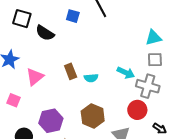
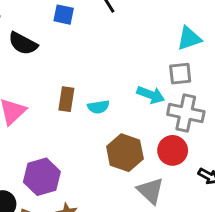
gray square: (155, 60) -> (180, 74), moved
brown rectangle: (71, 71) -> (66, 99), turned 35
brown hexagon: (93, 116) -> (125, 153), moved

